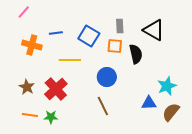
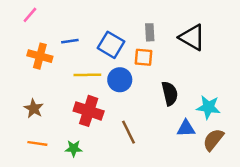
black semicircle: (136, 54) -> (170, 93), moved
blue circle: (107, 77) -> (120, 80), moved
cyan star: (167, 86) -> (208, 107), turned 30
red cross: (56, 89) -> (89, 111), moved, turned -30
green star: (51, 117) -> (74, 148), moved

